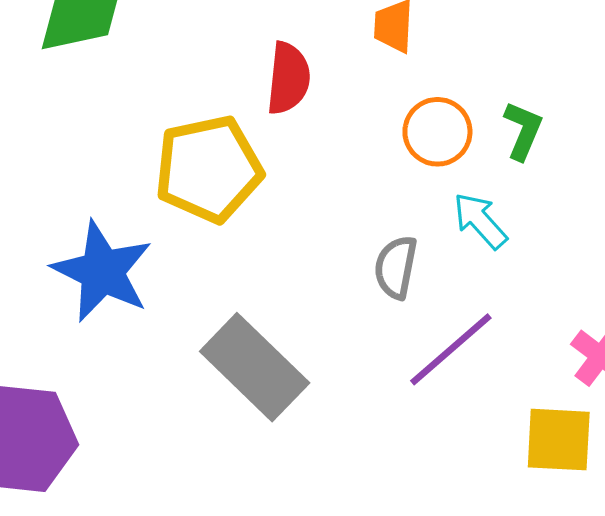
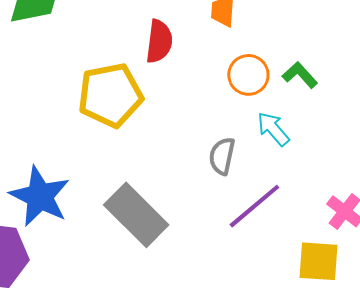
green L-shape: (523, 131) -> (300, 75), turned -66
blue star: (102, 271) -> (40, 196), moved

